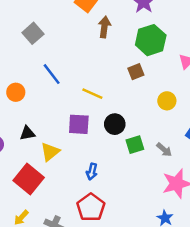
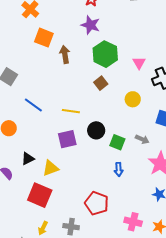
green square: (135, 145) -> (117, 142), turned -35
yellow triangle: (50, 152) -> (51, 168), turned 36
blue arrow: (92, 172) -> (119, 169), moved

